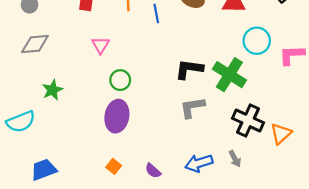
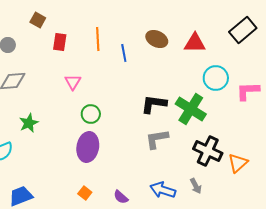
blue arrow: (199, 163) -> (163, 190), turned 35

